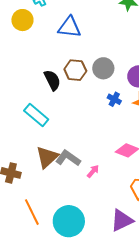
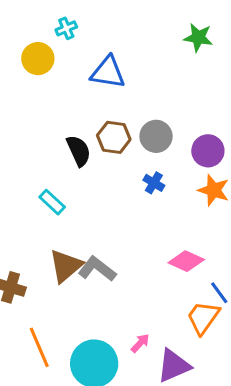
blue cross: (114, 99) -> (154, 183), moved
cyan rectangle: (36, 115) -> (52, 202), size x0.7
pink arrow: (93, 171) -> (140, 343), moved

